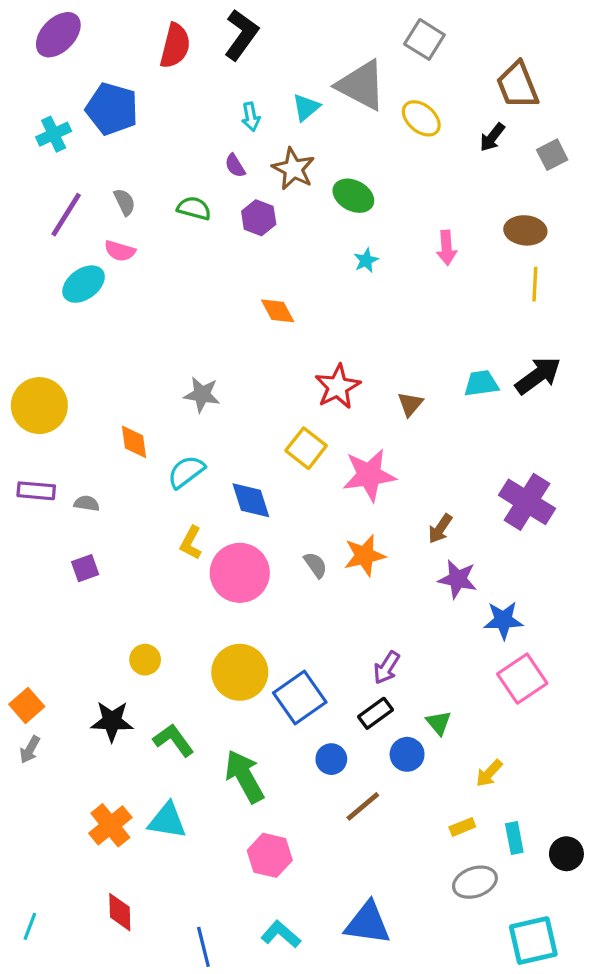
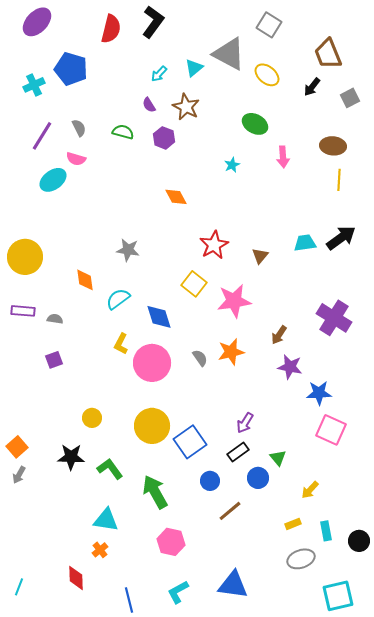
cyan arrow: (251, 117) -> (159, 74), turned 54
green ellipse: (353, 196) -> (255, 124), moved
pink square: (522, 679) -> (331, 430), turned -32
orange cross: (110, 825) -> (100, 550), moved, size x0.6
cyan L-shape: (281, 934) -> (178, 592), turned -70

